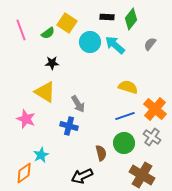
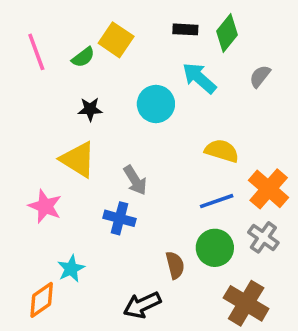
cyan circle: (90, 42) -> (156, 104), moved

